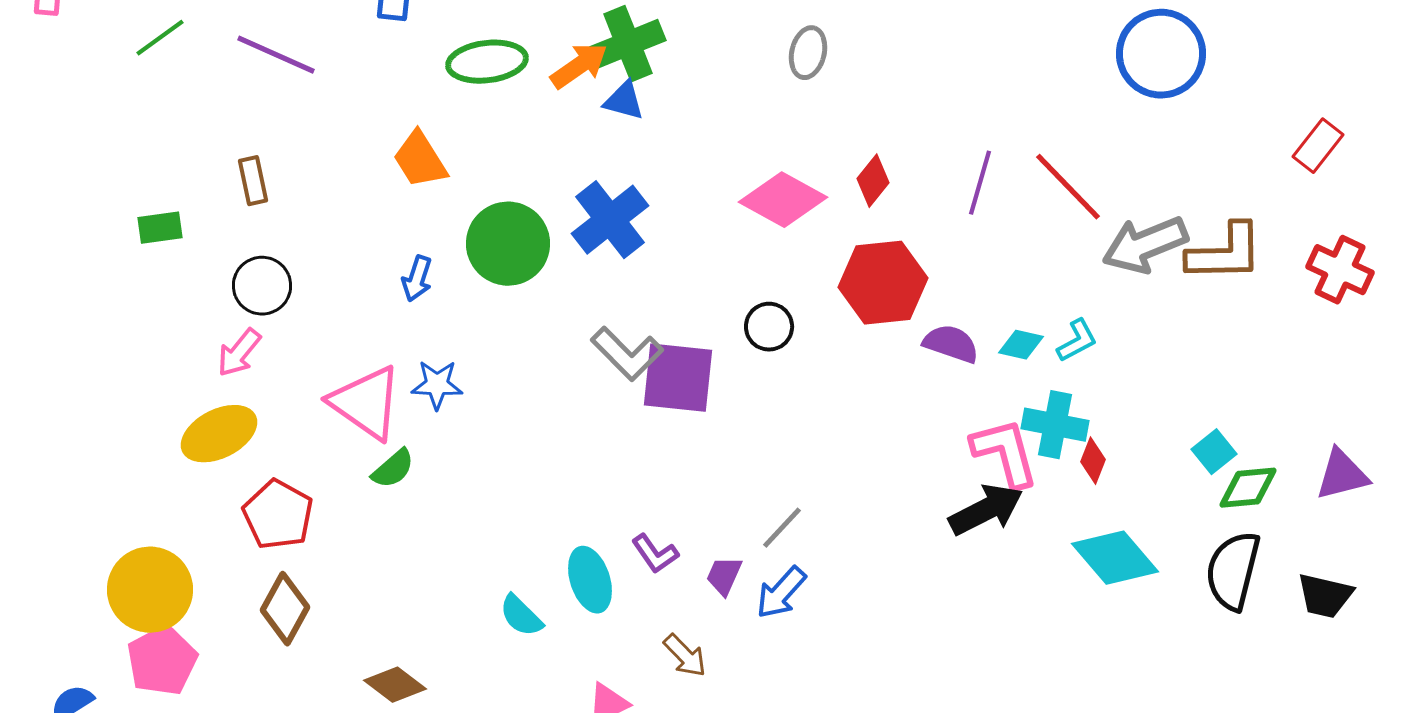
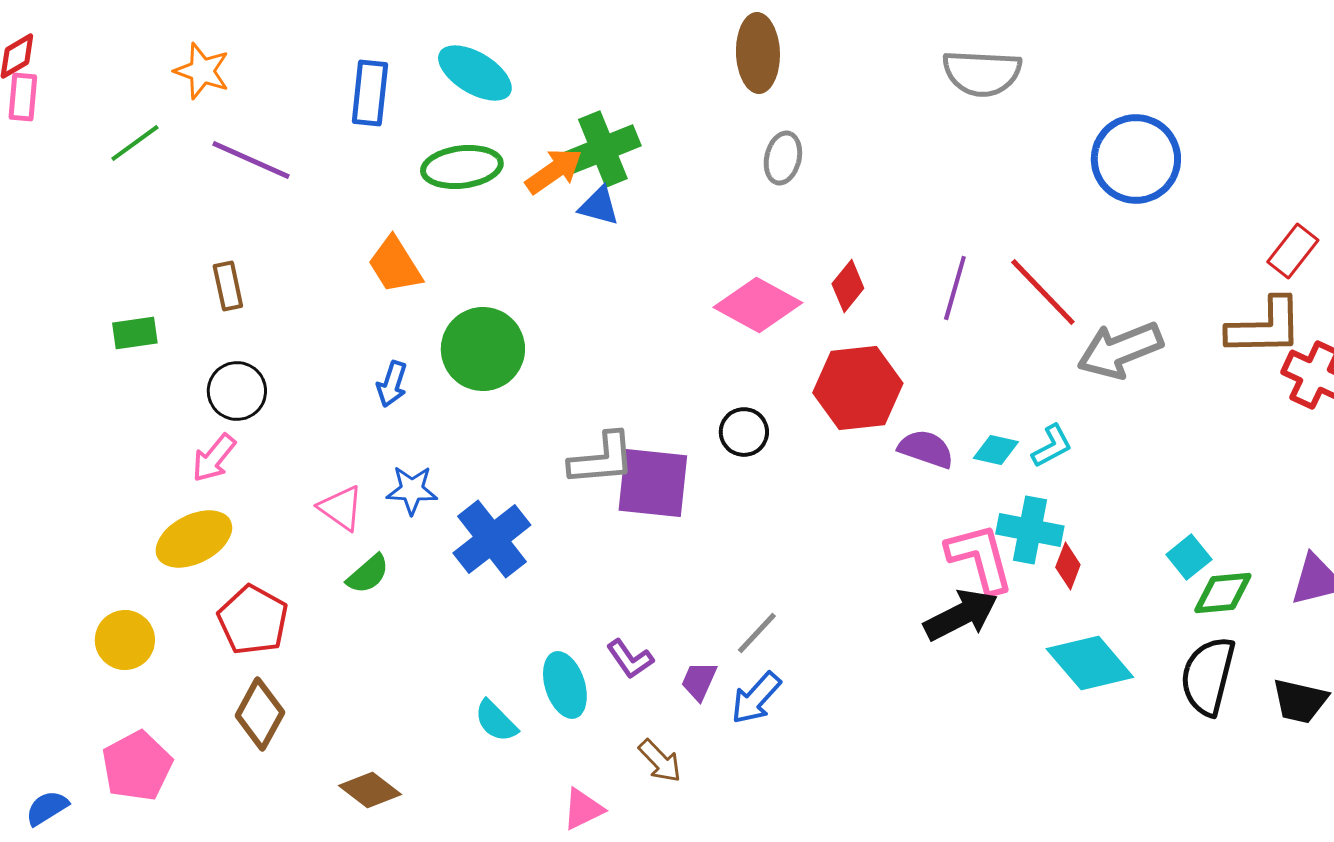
blue cross: (610, 220) -> (492, 539), moved
brown L-shape: (1225, 253) -> (1265, 327), moved
gray L-shape: (627, 354) -> (602, 459), turned -50
pink triangle: (366, 403) -> (341, 508), size x0.6
yellow circle: (150, 590) -> (125, 640), moved, size x0.7

